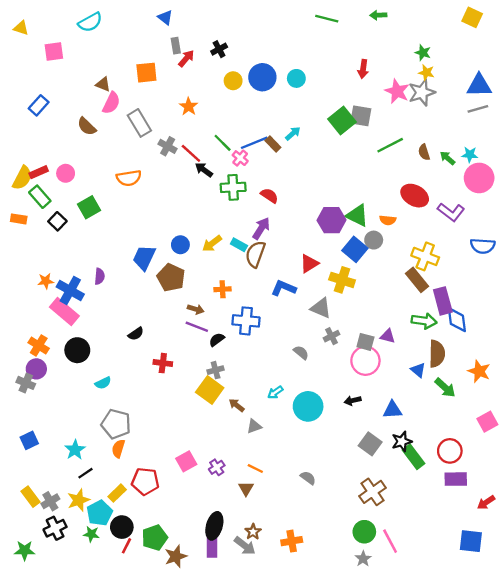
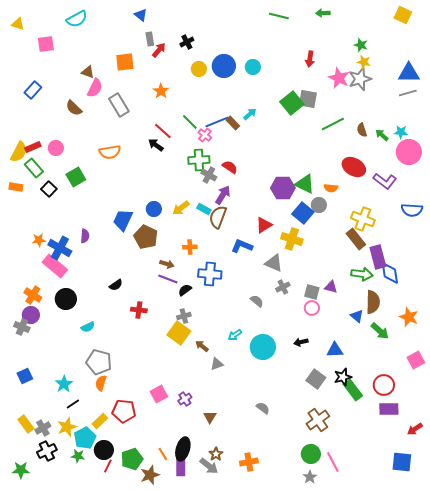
gray cross: (168, 146) -> (209, 175), moved
black arrow: (204, 170) -> (156, 145), moved
pink circle: (365, 361) -> (312, 308), size x0.6
orange line: (255, 468) -> (163, 454), moved, turned 32

